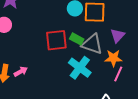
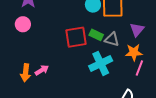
gray triangle: (92, 44) -> (112, 39), size x0.7
cyan cross: (80, 68) -> (101, 63), turned 30

